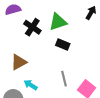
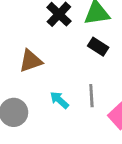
cyan arrow: (31, 85) -> (59, 100), moved

